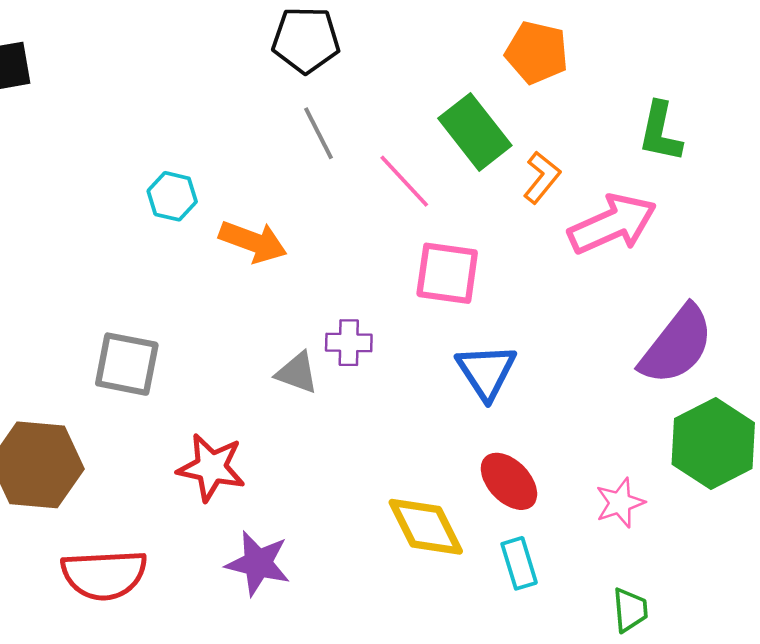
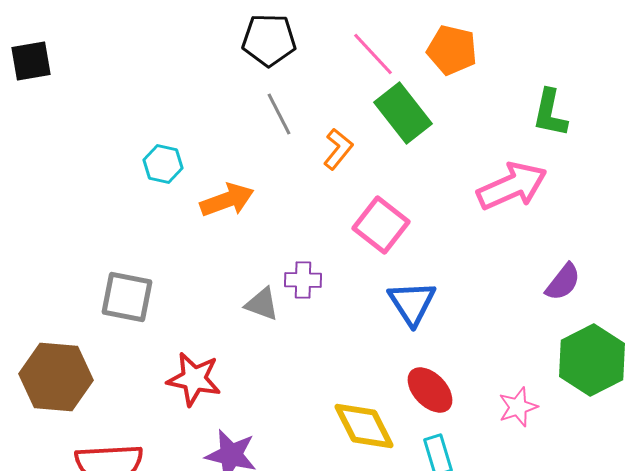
orange L-shape: (542, 177) -> (338, 149), moved
pink line: (404, 181) -> (373, 54), moved
orange arrow: (253, 242) -> (227, 200), turned -40
pink square: (447, 273) -> (381, 225), turned 30
purple semicircle: (677, 345) -> (563, 282), size x0.6

